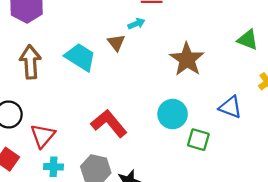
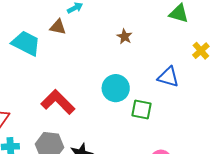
brown triangle: (116, 43) -> (58, 27), turned -36
brown star: (187, 59) -> (124, 37), size x0.5

